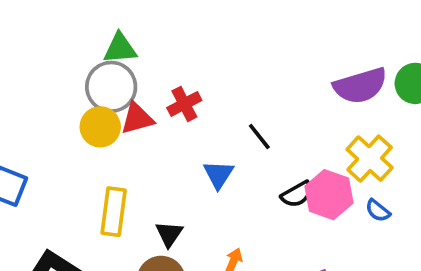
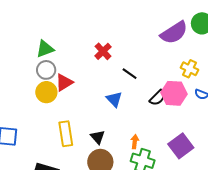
gray circle: (111, 87) -> (46, 70), size x0.7
red cross: (184, 104) -> (103, 51), moved
yellow cross: (370, 159) -> (190, 69), size x0.7

